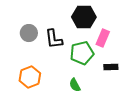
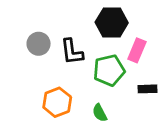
orange hexagon: (30, 77) -> (57, 102), moved

